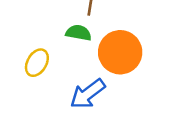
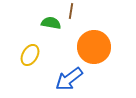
green semicircle: (79, 33) -> (51, 23), moved

